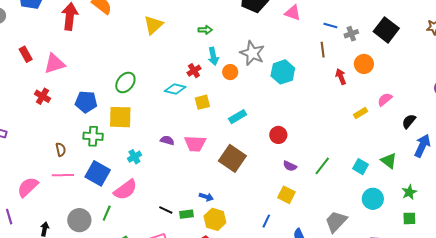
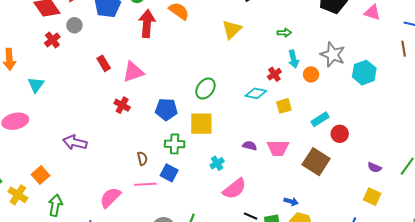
red circle: (278, 135) -> (340, 134), moved
blue square: (98, 173) -> (169, 173), moved, size x0.7
pink semicircle: (125, 190) -> (234, 189), moved

